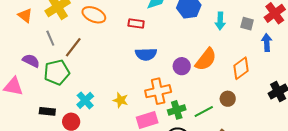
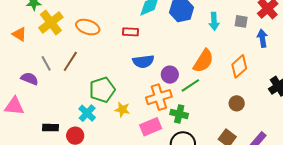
gray line: (50, 38) -> (46, 63), moved
purple circle: (182, 66) -> (170, 75), moved
green pentagon: (57, 72) -> (102, 90), moved
brown circle: (228, 99) -> (237, 103), moved
green cross: (177, 110) -> (179, 114), turned 36
green line: (204, 112) -> (190, 85), moved

